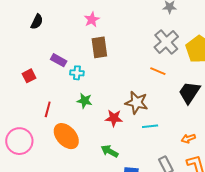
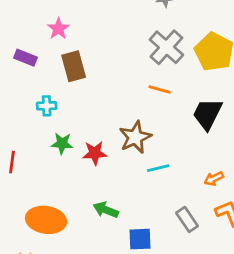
purple rectangle: (59, 60) -> (25, 58), moved
brown star: (137, 103) -> (135, 137), turned -30
red star: (114, 118) -> (95, 153), moved
orange ellipse: (66, 136) -> (46, 220), moved, turned -32

